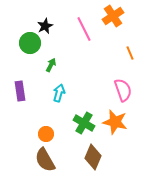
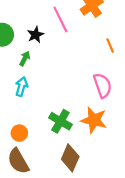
black star: (45, 26) -> (36, 35), moved
cyan arrow: (59, 93) -> (21, 87), moved

